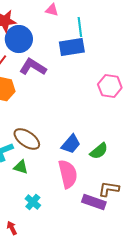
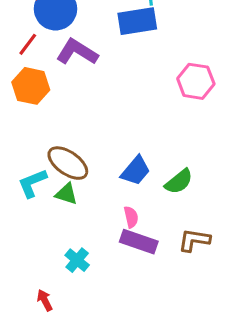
green triangle: (21, 167) -> (66, 194), moved
pink semicircle: (68, 174) -> (131, 217), size x0.5
purple rectangle: (94, 202) -> (139, 242), moved

